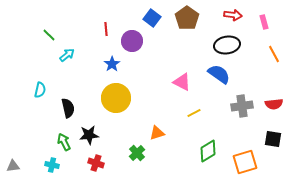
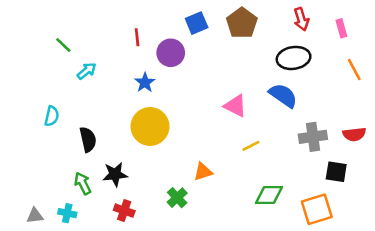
red arrow: (233, 15) -> (301, 19), turned 66
blue square: (152, 18) -> (197, 23), turned 30
black square: (273, 139) -> (336, 172), moved
green diamond: (208, 151) -> (269, 195), turned 30
gray triangle: (13, 166) -> (35, 216), moved

